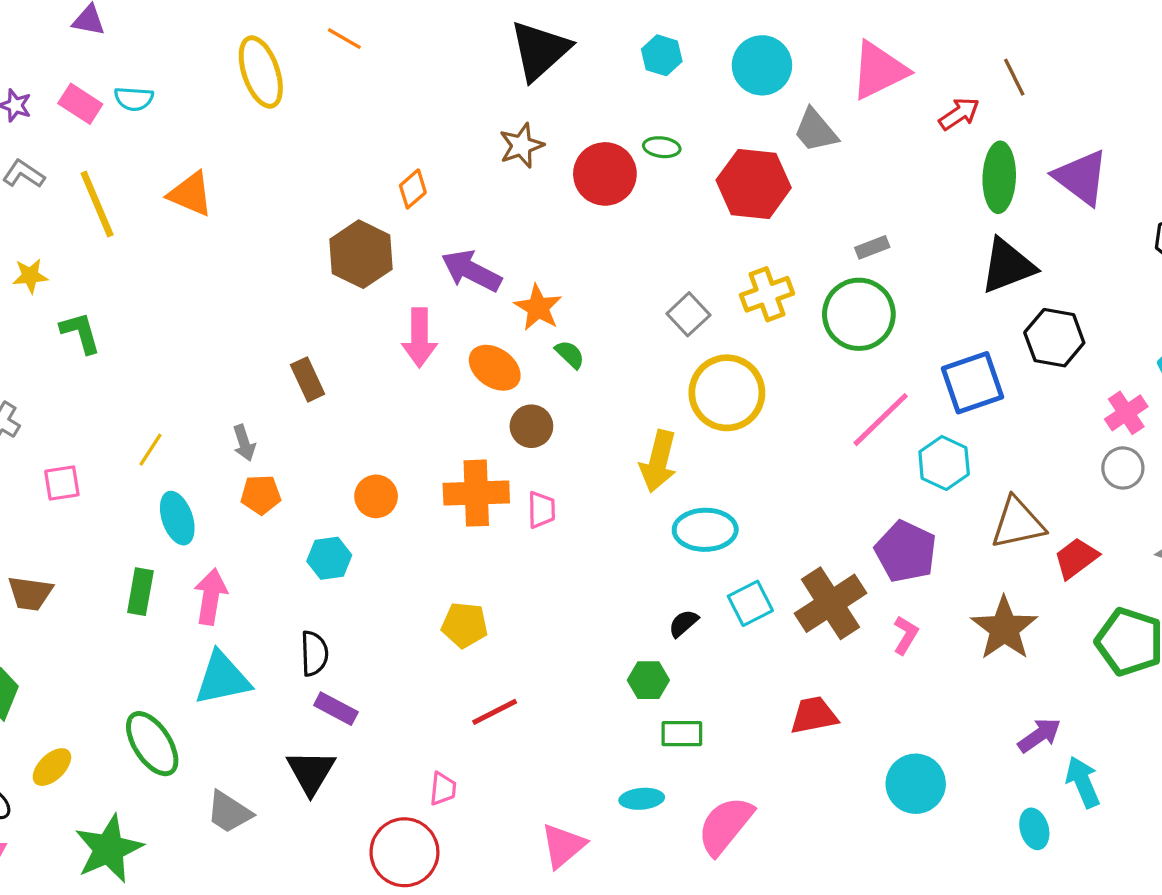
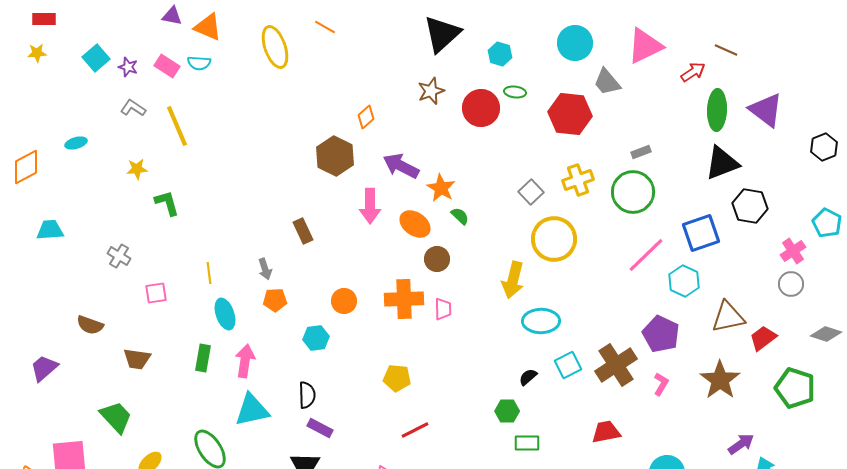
cyan hexagon: (662, 55) -> (500, 54), moved
brown line: (1014, 77) -> (726, 50), turned -40
orange triangle: (191, 194) -> (208, 27), moved
yellow line: (151, 450) -> (209, 273), turned -40

